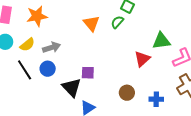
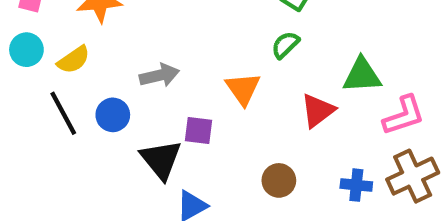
green semicircle: (117, 22) -> (285, 45), moved
orange triangle: (91, 23) -> (243, 89), moved
gray arrow: (52, 47) -> (159, 75), moved
blue cross: (156, 99) -> (356, 185), moved

